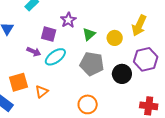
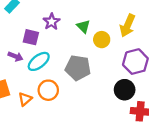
green triangle: (89, 34) -> (83, 26), moved, turned -32
black circle: (122, 74) -> (125, 90), moved
orange circle: (88, 104) -> (48, 90), moved

